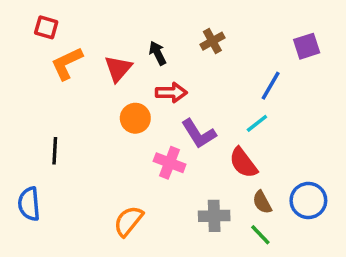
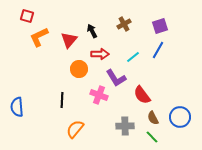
purple square: (307, 46) -> (160, 26), moved
cyan line: (257, 123) -> (133, 57), moved
black line: (55, 151) -> (62, 100), moved
blue semicircle: (29, 204) -> (17, 107), moved

